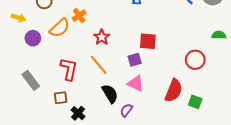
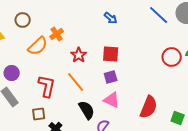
purple circle: (33, 38) -> (12, 73), moved
red square: (148, 41) -> (111, 54), moved
red circle: (195, 60) -> (172, 57), moved
green square: (195, 102) -> (178, 118), moved

